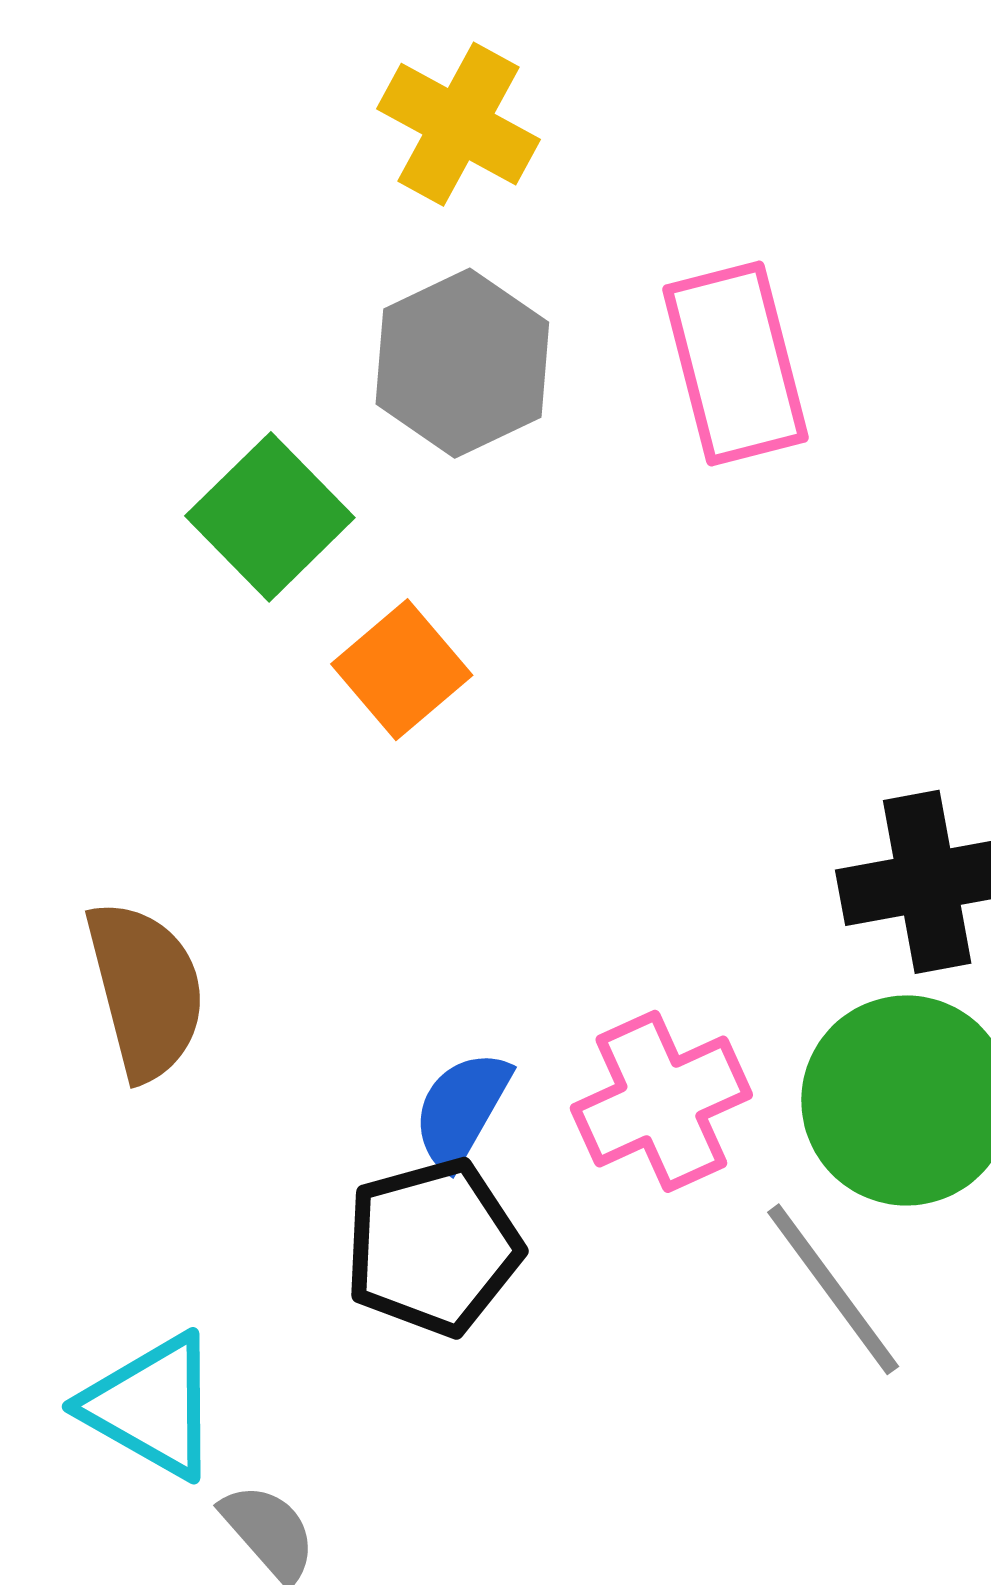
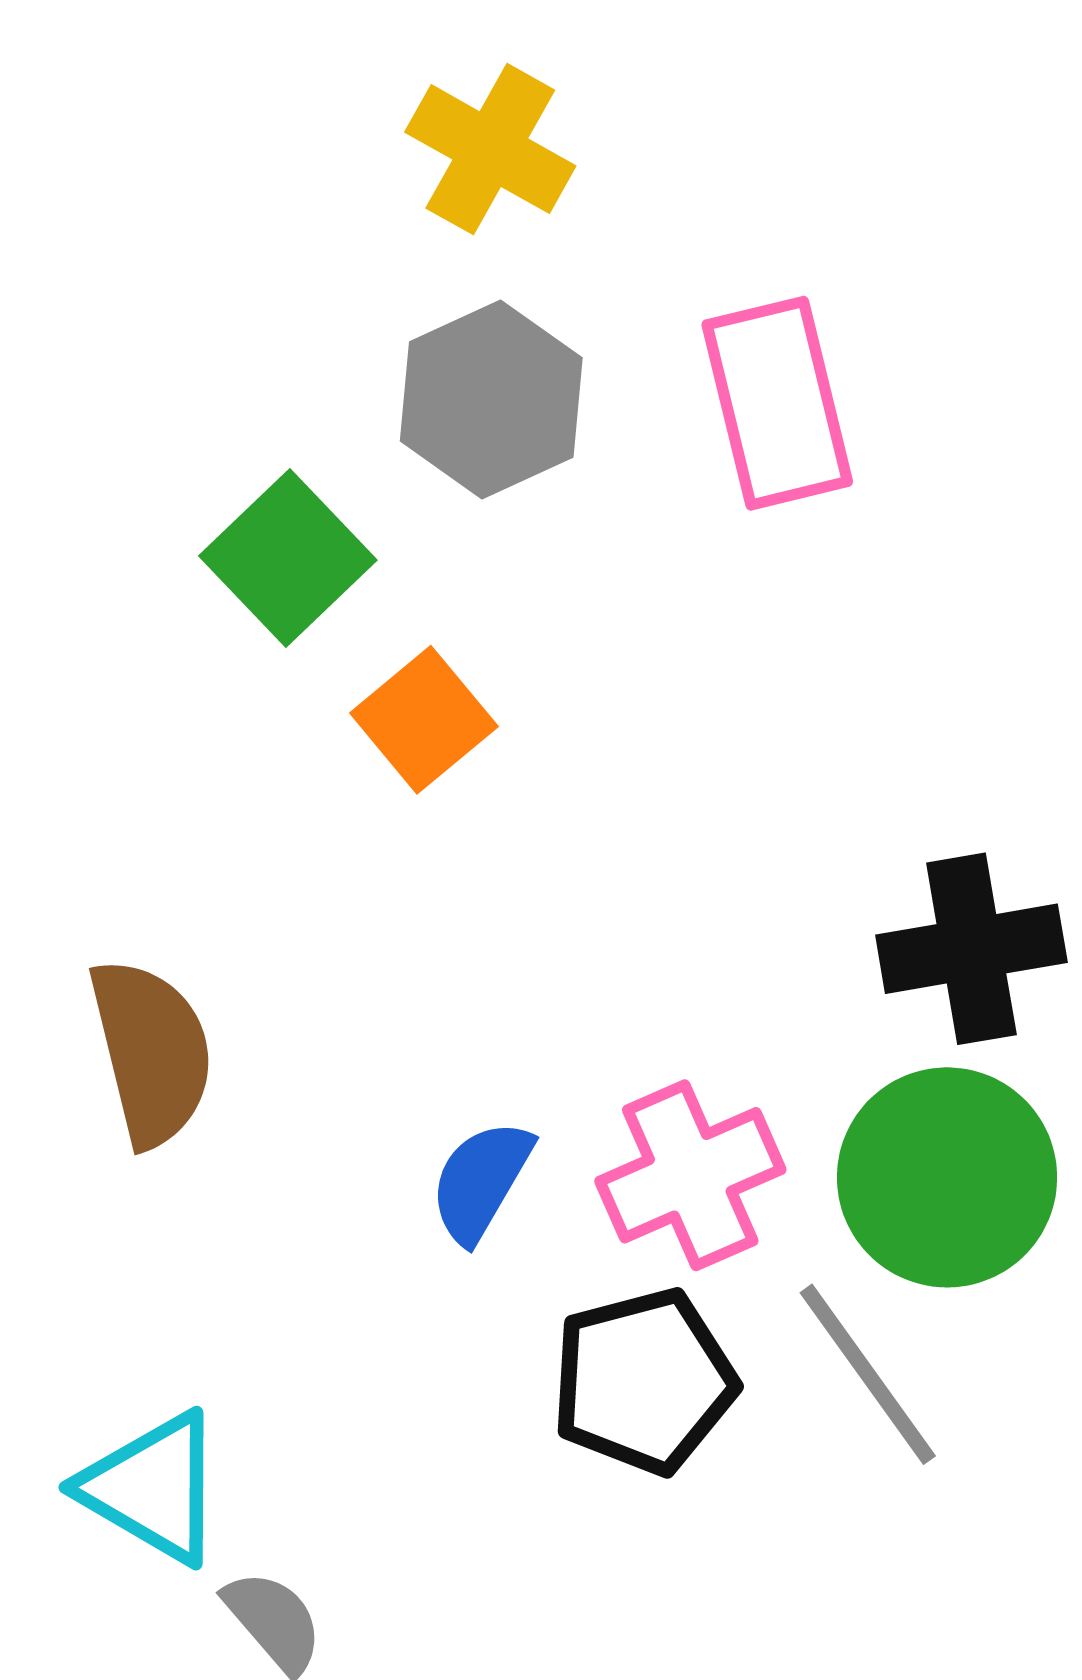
black pentagon: (433, 1247) -> (644, 1381), moved

